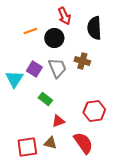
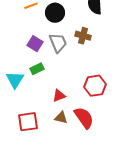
cyan triangle: (14, 79) -> (15, 80), moved
green rectangle: (45, 99) -> (37, 69), moved, turned -64
brown triangle: (50, 143) -> (61, 118), moved

